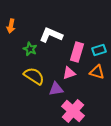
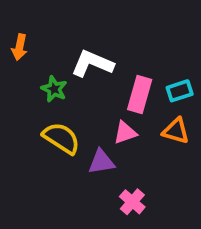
pink cross: (73, 111) -> (132, 202), size x0.6

